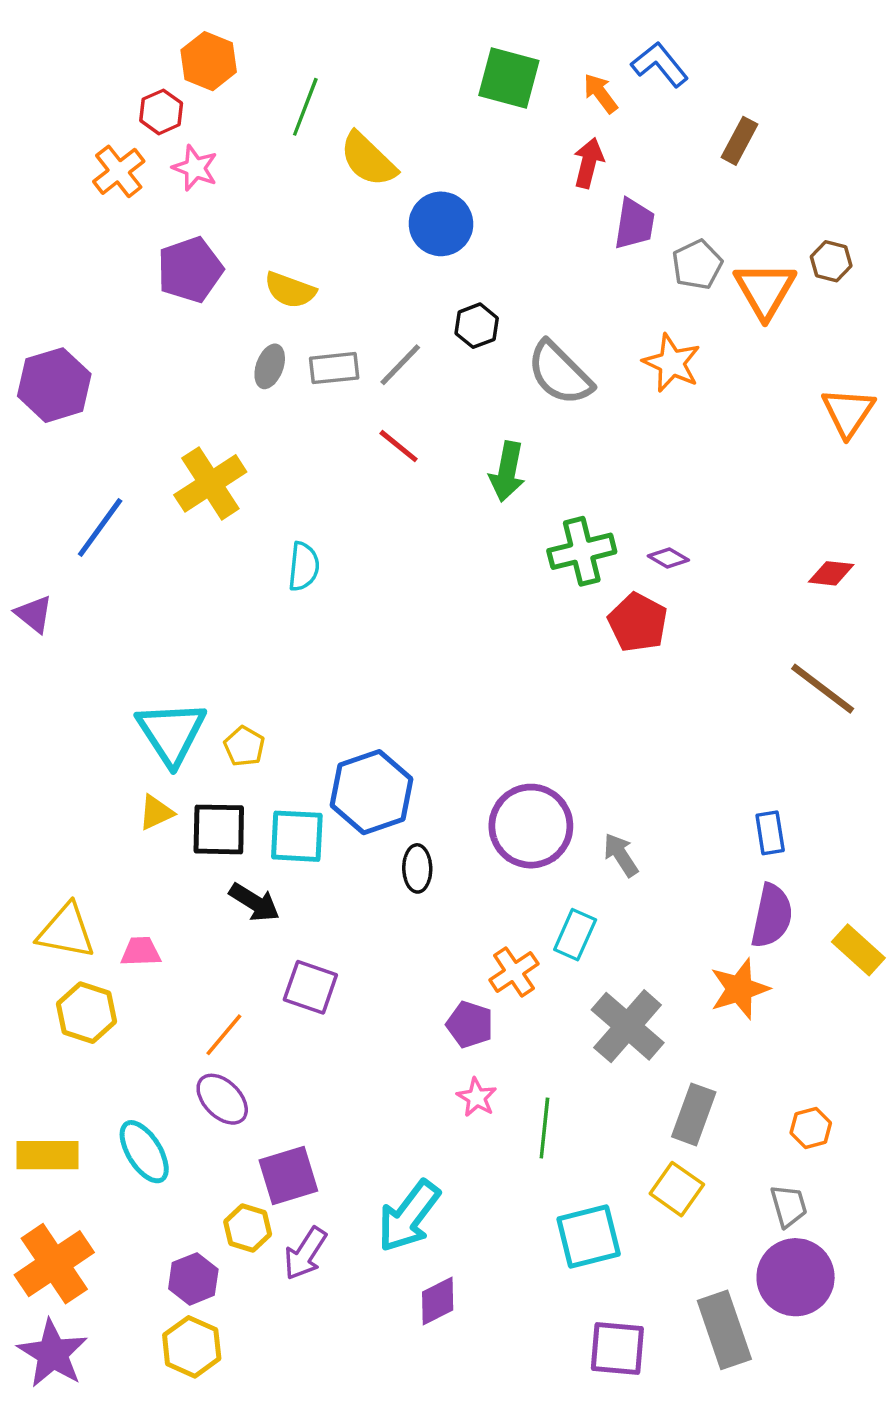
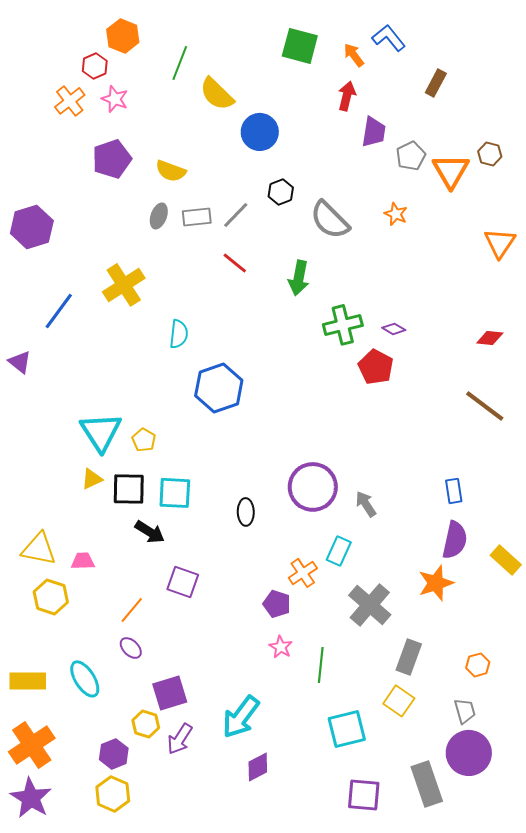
orange star: (672, 363) -> (396, 214), size x0.7
blue hexagon: (371, 792) -> (219, 388), moved
purple ellipse: (222, 1099) -> (131, 648), size x0.7

